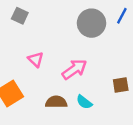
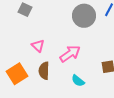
brown semicircle: (56, 102) -> (44, 71), moved, turned -90

